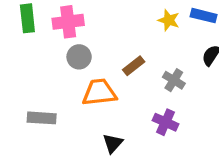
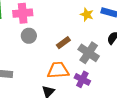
gray cross: (174, 80) -> (89, 53), size x1.5
orange trapezoid: (99, 92) -> (58, 70), moved

